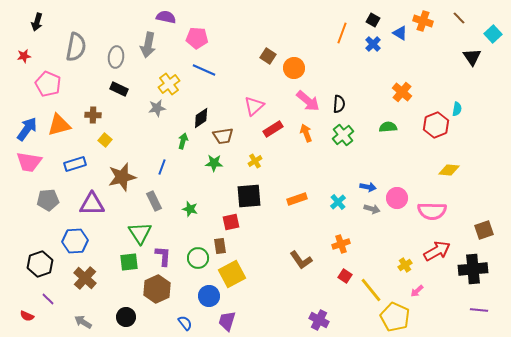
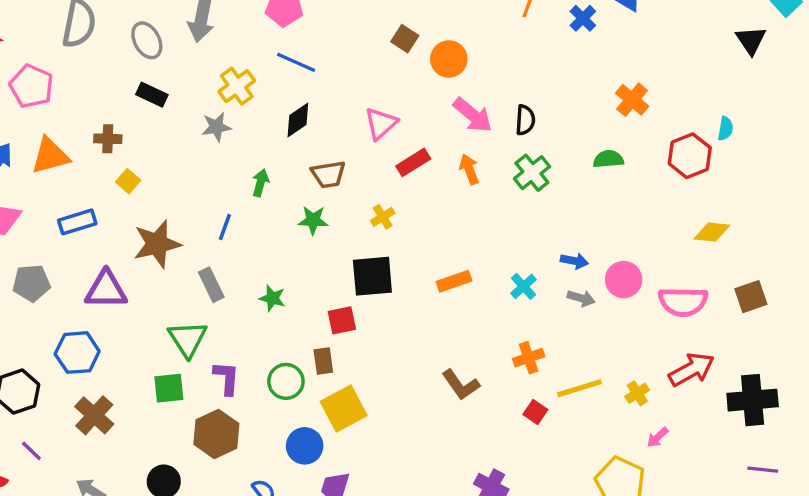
gray ellipse: (116, 57) -> (147, 40), turned -35
black diamond: (201, 118) -> (298, 120), moved
brown square: (484, 230) -> (751, 297), moved
yellow line: (371, 290) -> (579, 388), moved, turned -68

